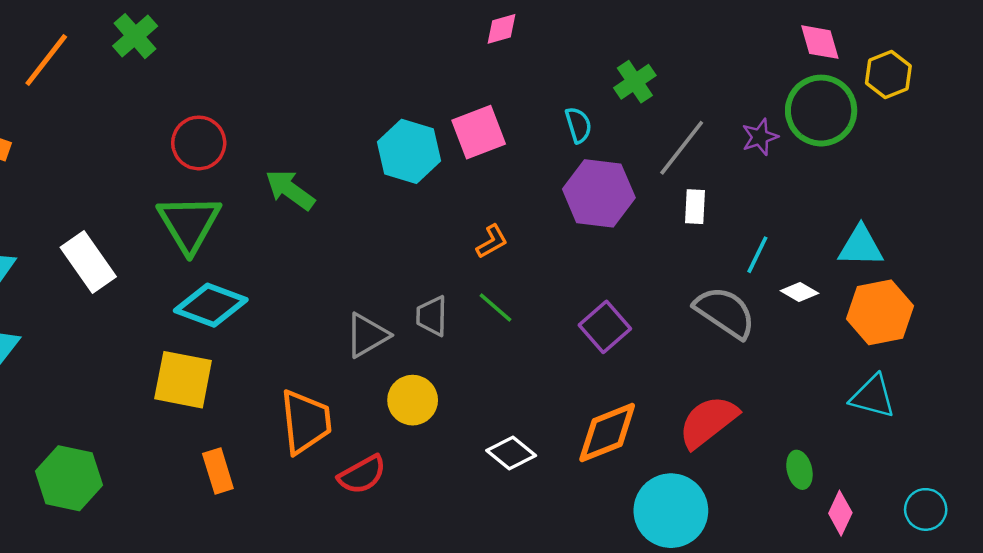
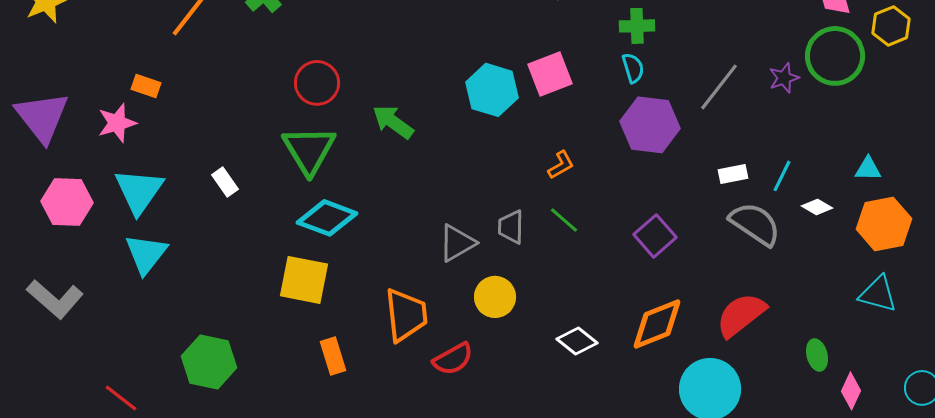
green cross: (635, 82) -> (637, 26), moved, turned 32
white rectangle: (695, 207) -> (733, 174), moved, turned 76
cyan triangle: (861, 246) -> (868, 169), size x0.7
white rectangle: (88, 262) -> (225, 182), size x0.6

